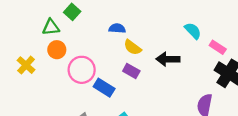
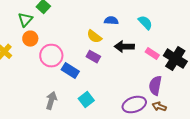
green triangle: (51, 27) -> (25, 20), turned -42
blue semicircle: (117, 28) -> (111, 21), moved
pink rectangle: (218, 47) -> (152, 54), moved

